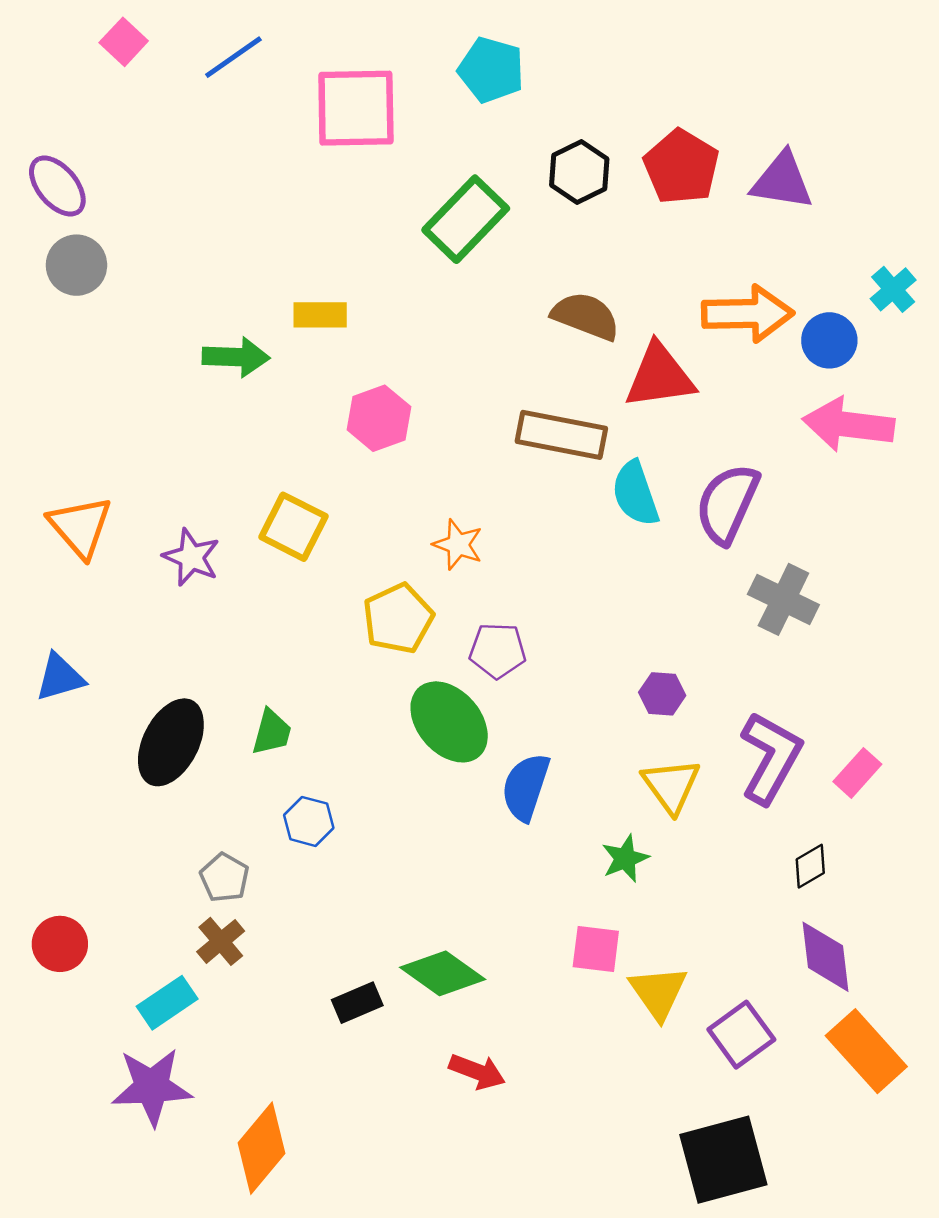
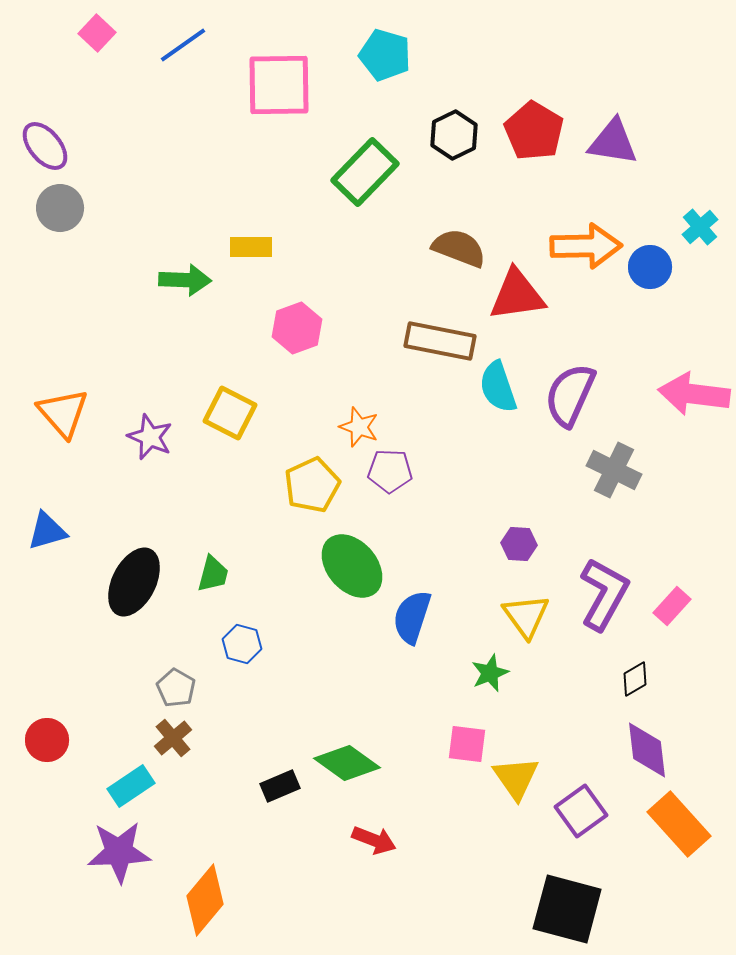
pink arrow: (848, 425) -> (694, 394), moved
purple pentagon: (498, 650) -> (390, 471), moved
black square: (723, 1160) -> (567, 909), turned 30

